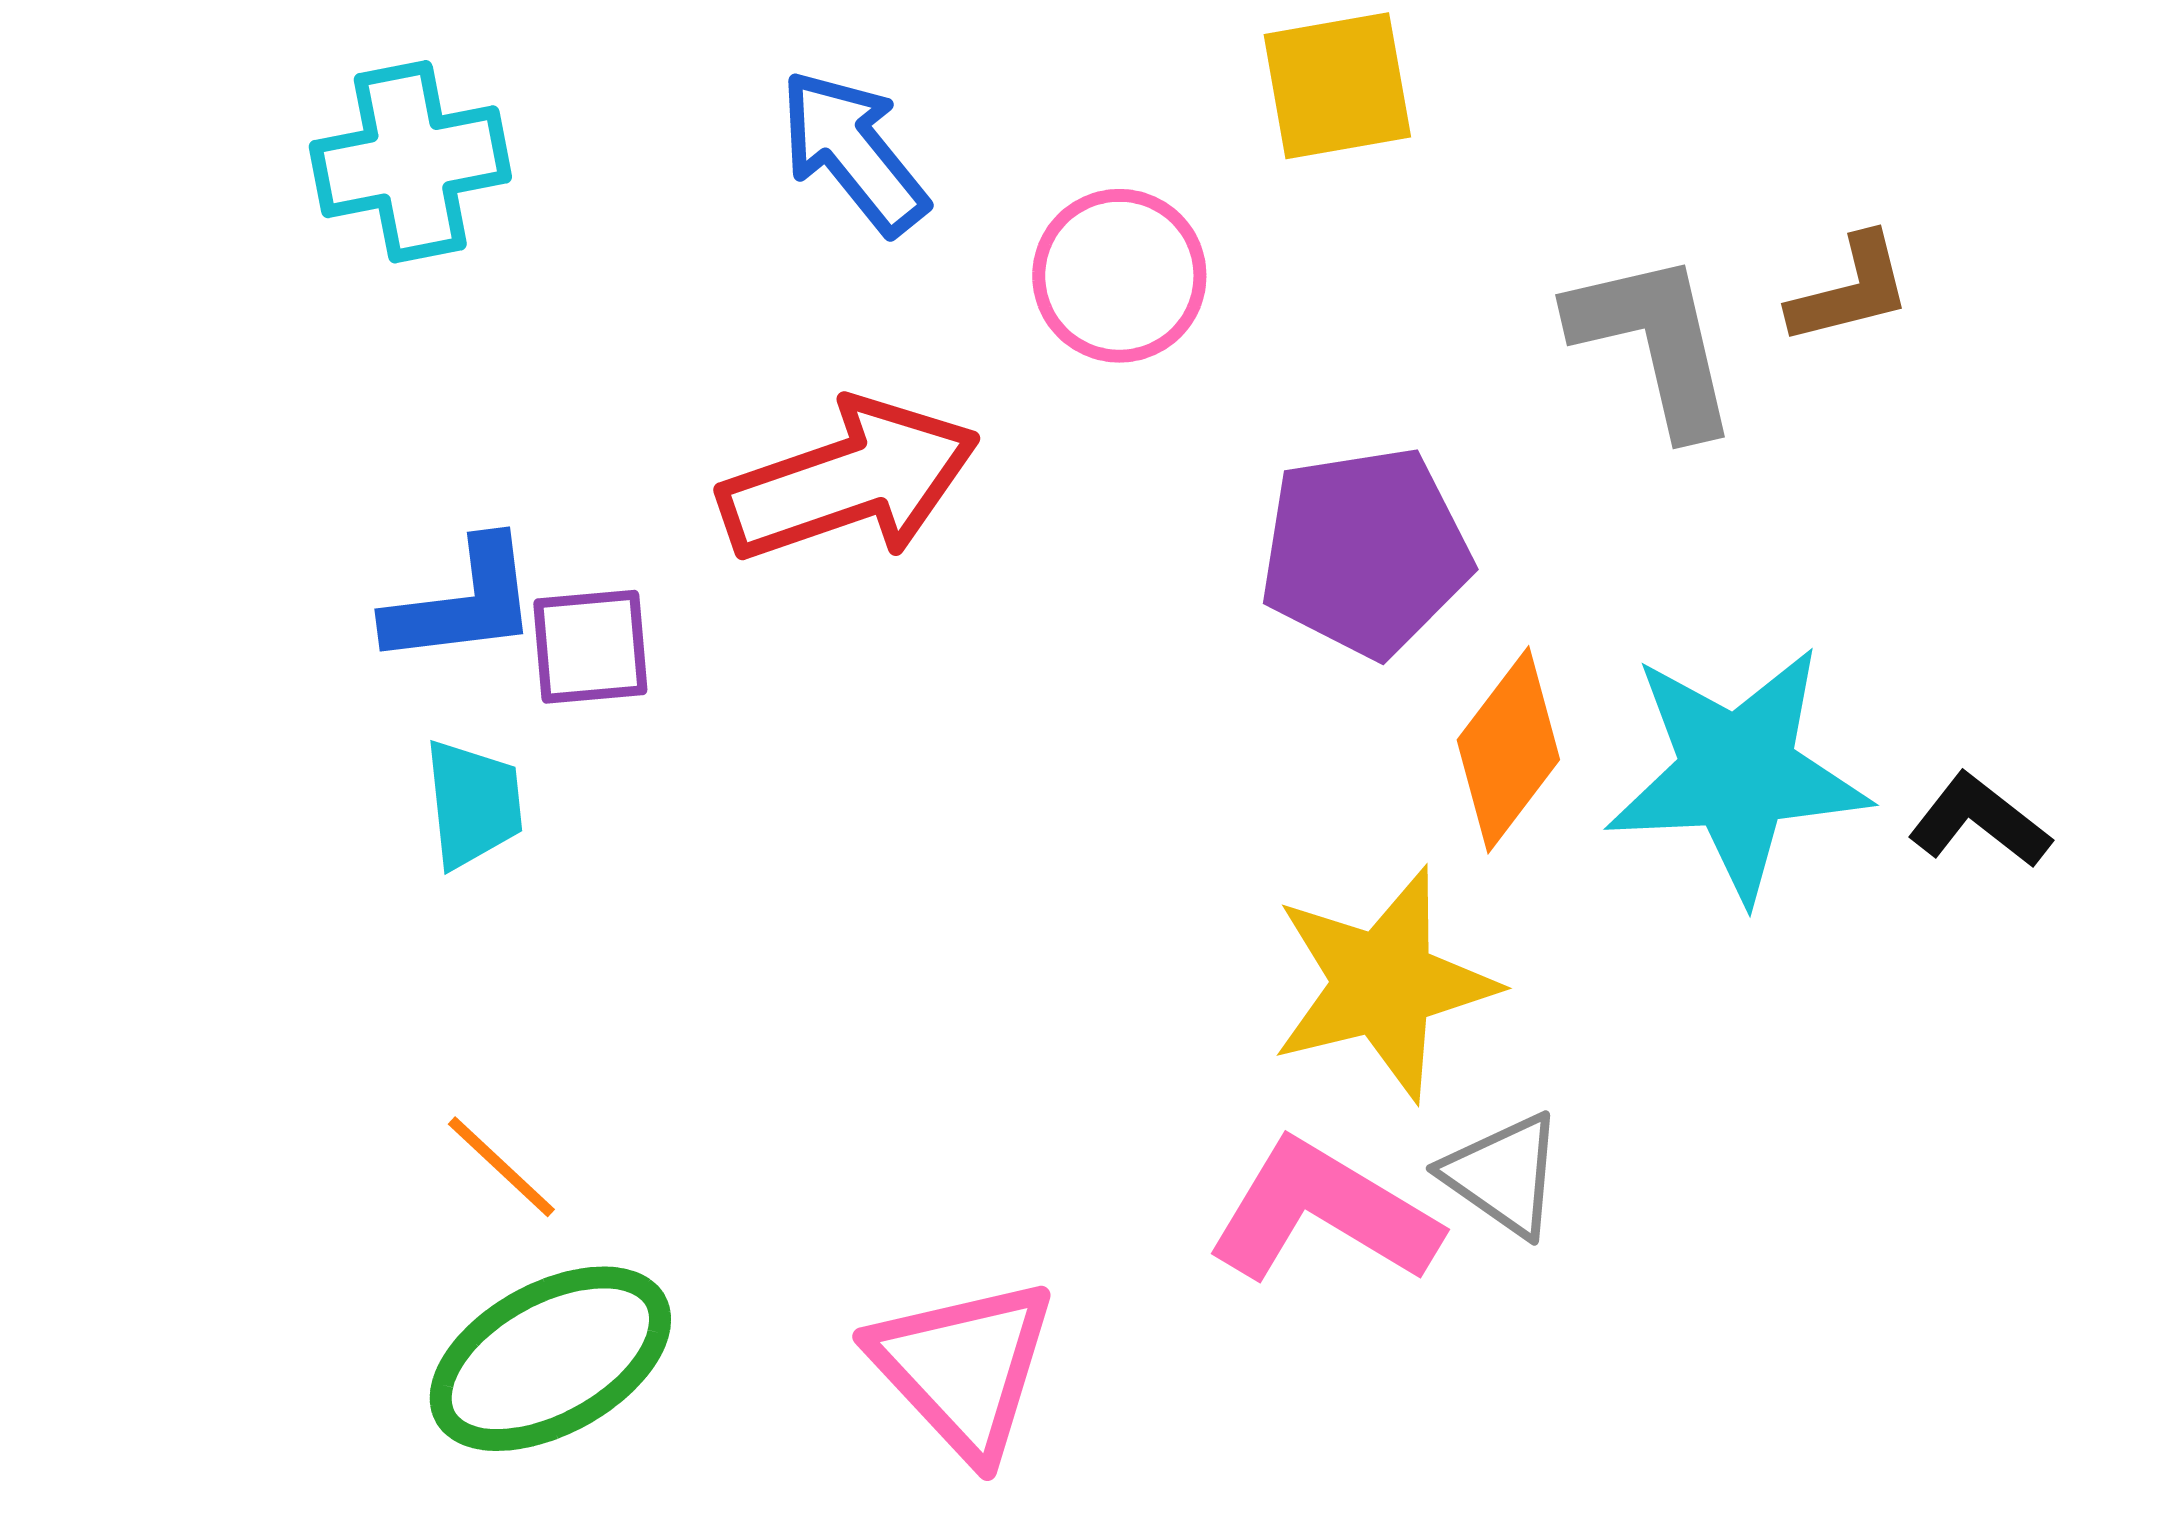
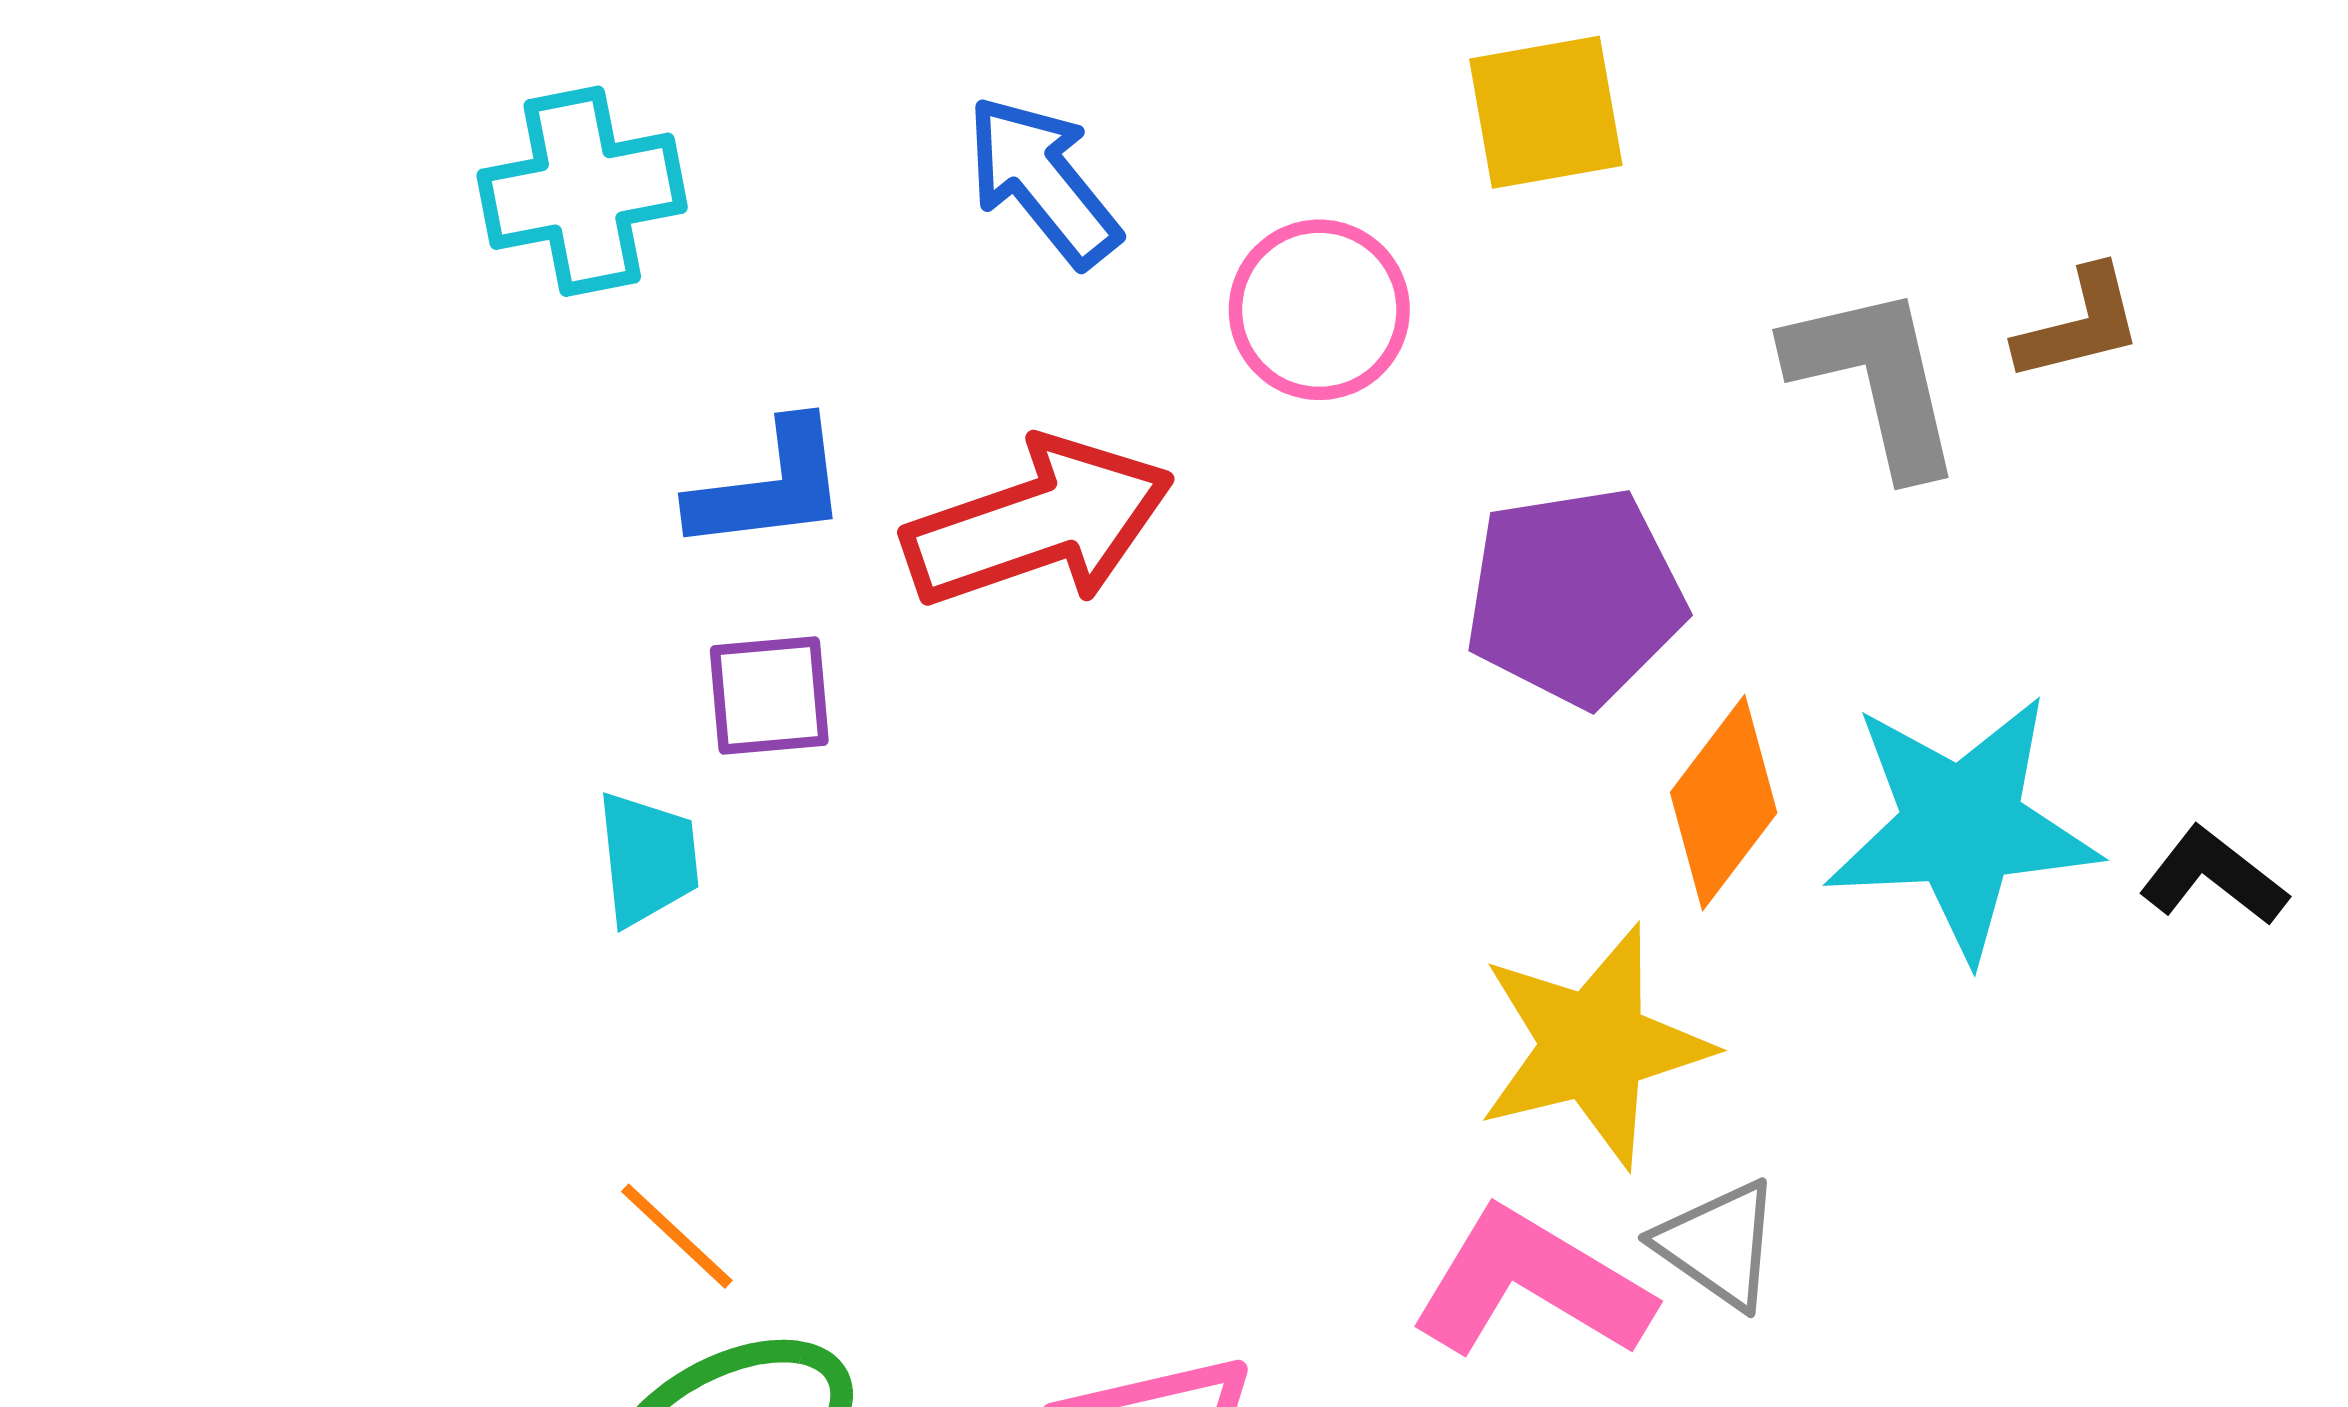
blue L-shape: (462, 603) -> (769, 487), moved

